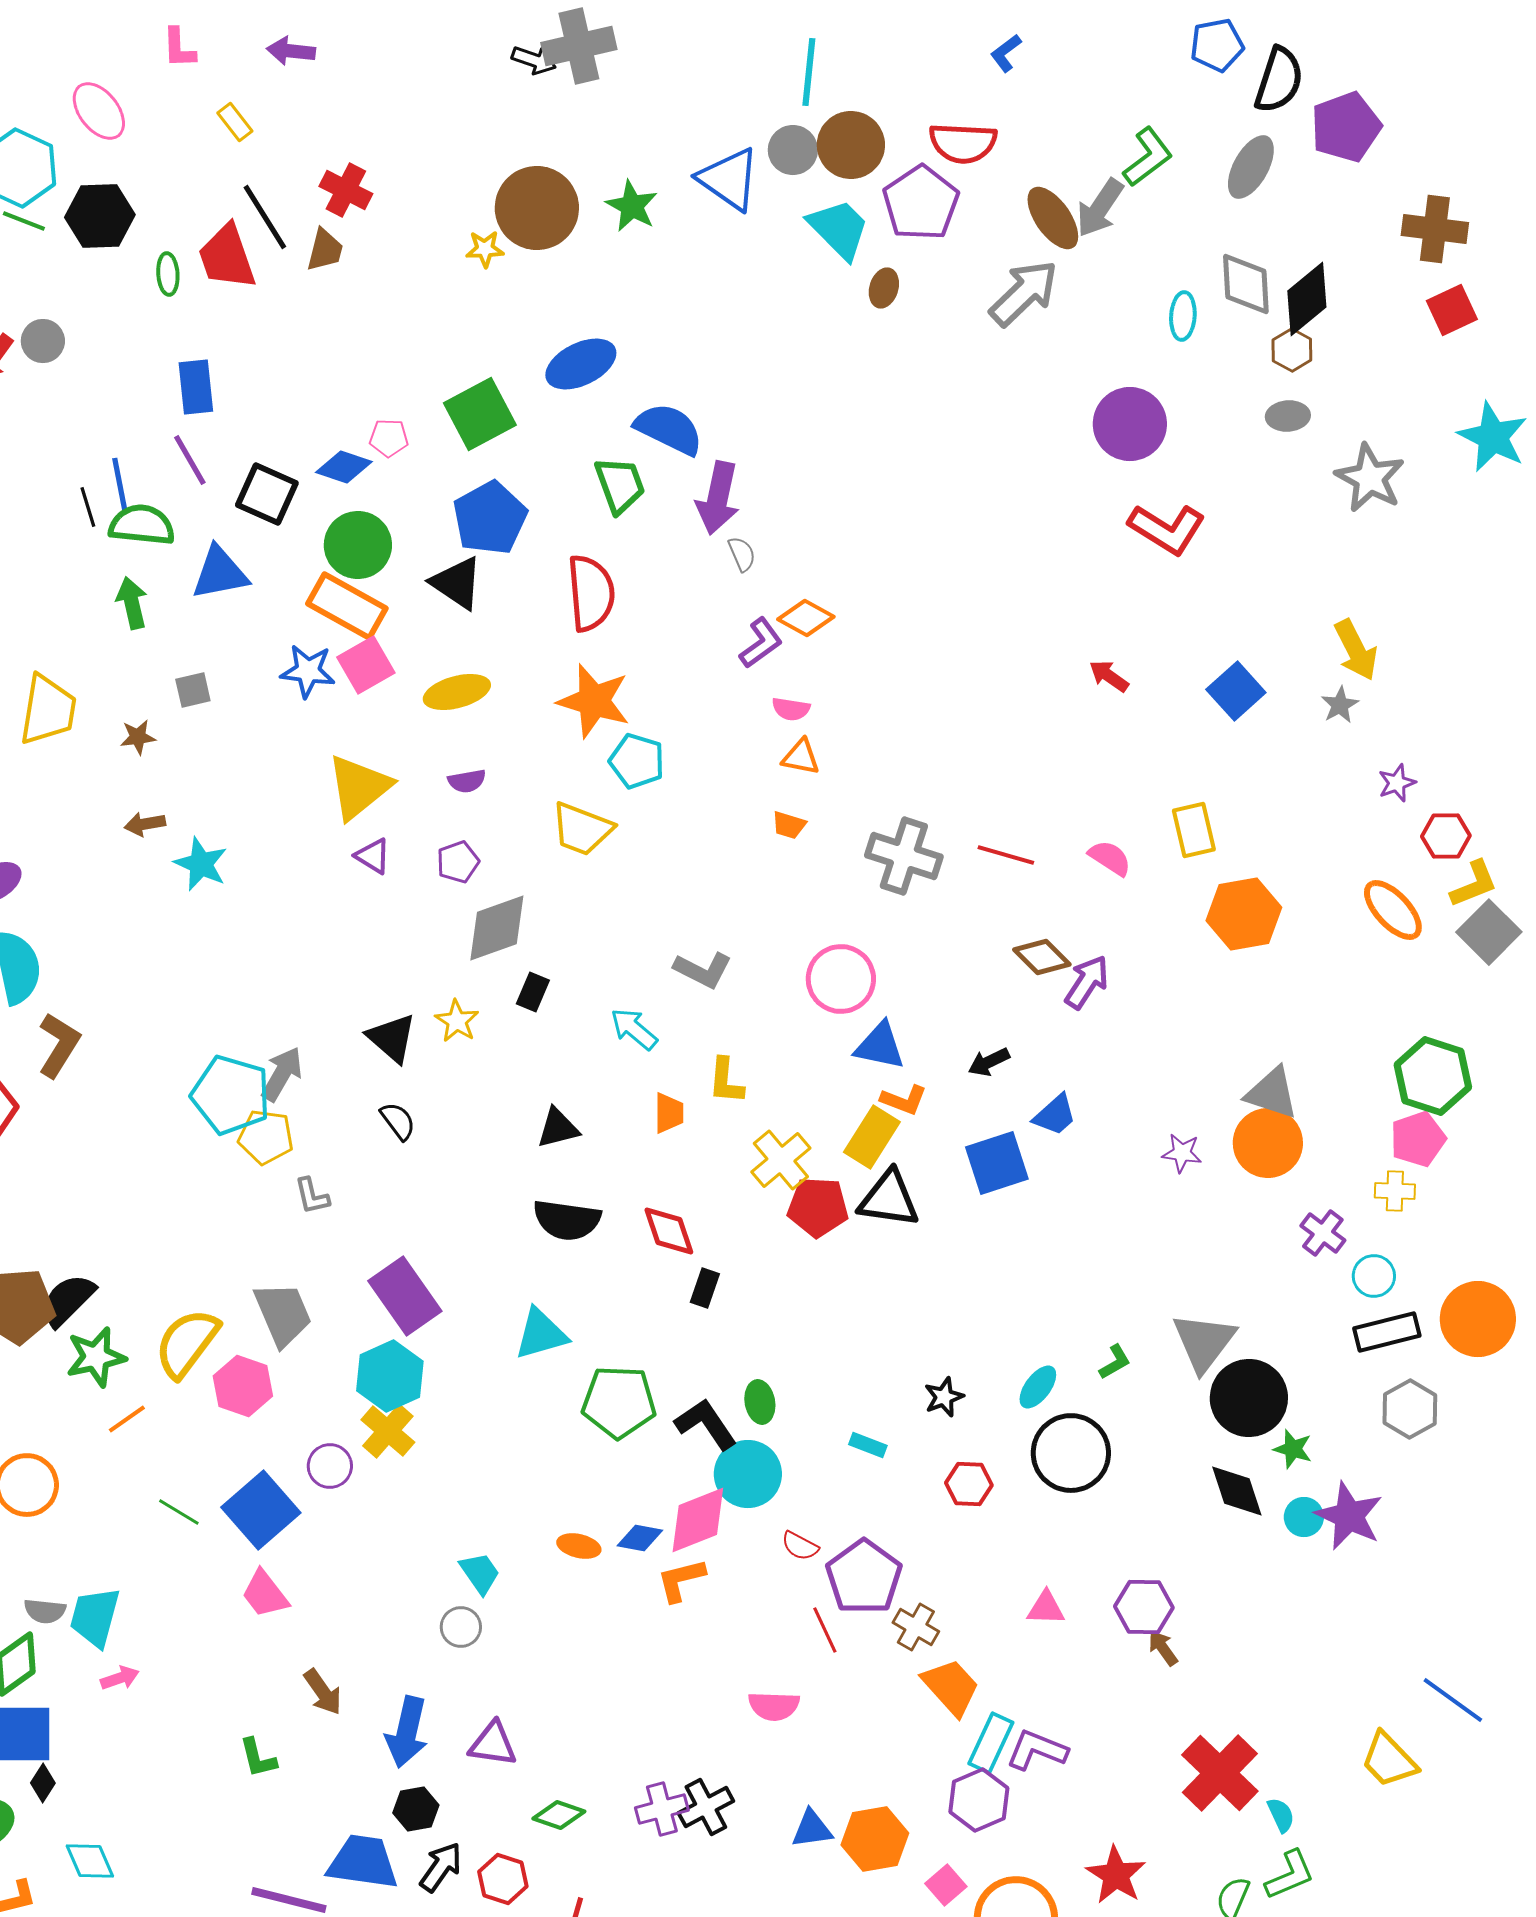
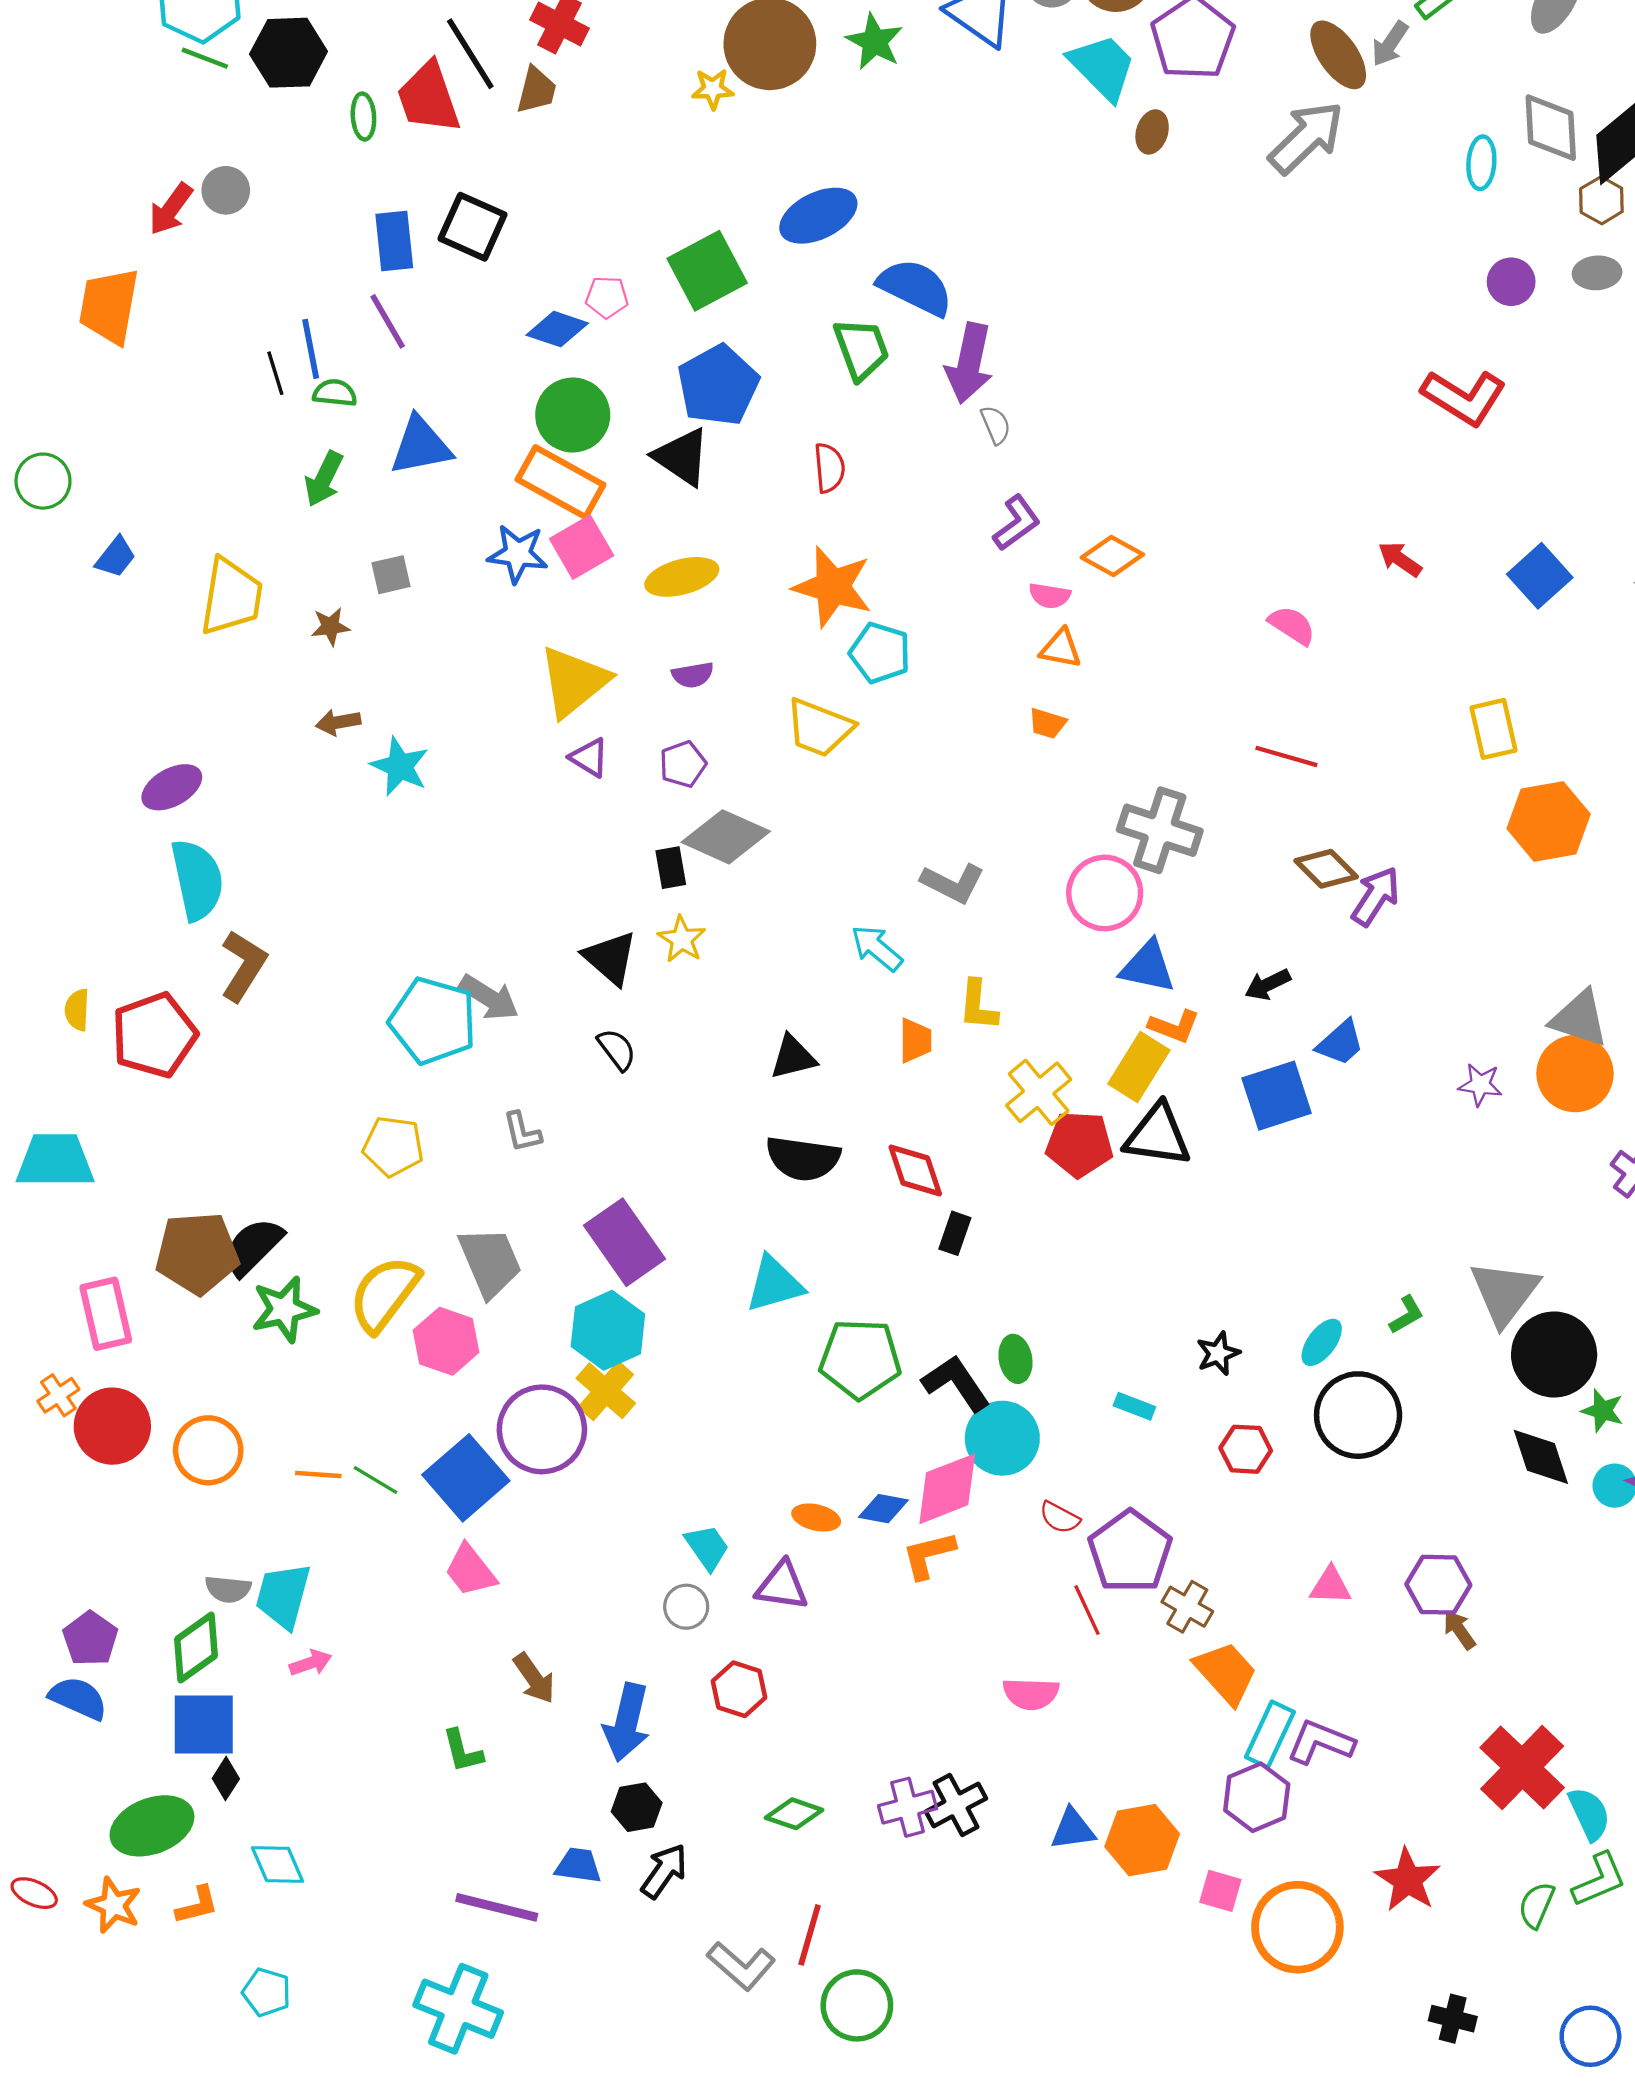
gray arrow: (1100, 208) -> (1390, 44), size x0.7
purple circle: (1130, 424) -> (1511, 282), moved, size x0.6
black square: (267, 494) -> (472, 227), moved
green semicircle: (142, 525) -> (335, 393), size x0.6
red semicircle: (591, 593) -> (829, 468), size x0.6
green arrow: (132, 603) -> (324, 479), turned -141
orange diamond: (806, 618) -> (1112, 556), moved
gray cross: (904, 856) -> (1160, 830), moved
pink semicircle: (1110, 858) -> (1292, 625), moved
gray diamond: (497, 928) -> (726, 837), turned 44
black rectangle: (533, 992) -> (671, 868), moved, turned -33
gray arrow: (282, 1074) -> (489, 998), turned 92
yellow pentagon: (266, 1137) -> (393, 1146), moved
orange line: (127, 1419) -> (318, 1475), moved, turned 39
purple circle: (330, 1466) -> (542, 1429), size x1.8
purple triangle: (493, 1744) -> (782, 1586), moved
cyan semicircle: (1281, 1815) -> (1589, 1814), size x1.4
blue trapezoid: (363, 1862) -> (578, 1866), size x0.6
red hexagon: (503, 1879) -> (739, 1689), moved
pink square: (946, 1885) -> (1220, 1891), turned -33

